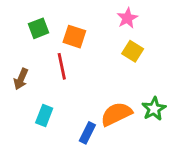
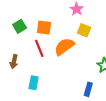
orange semicircle: (116, 114) -> (64, 47), moved
blue rectangle: (87, 133) -> (88, 89), moved

